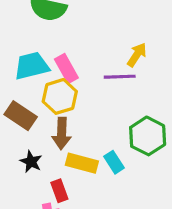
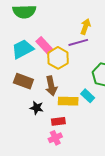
yellow hexagon: (60, 96) -> (58, 58), moved
red rectangle: (59, 191) -> (58, 121), turned -64

